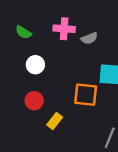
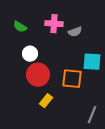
red circle: (34, 101) -> (38, 75), moved, size x1.5

